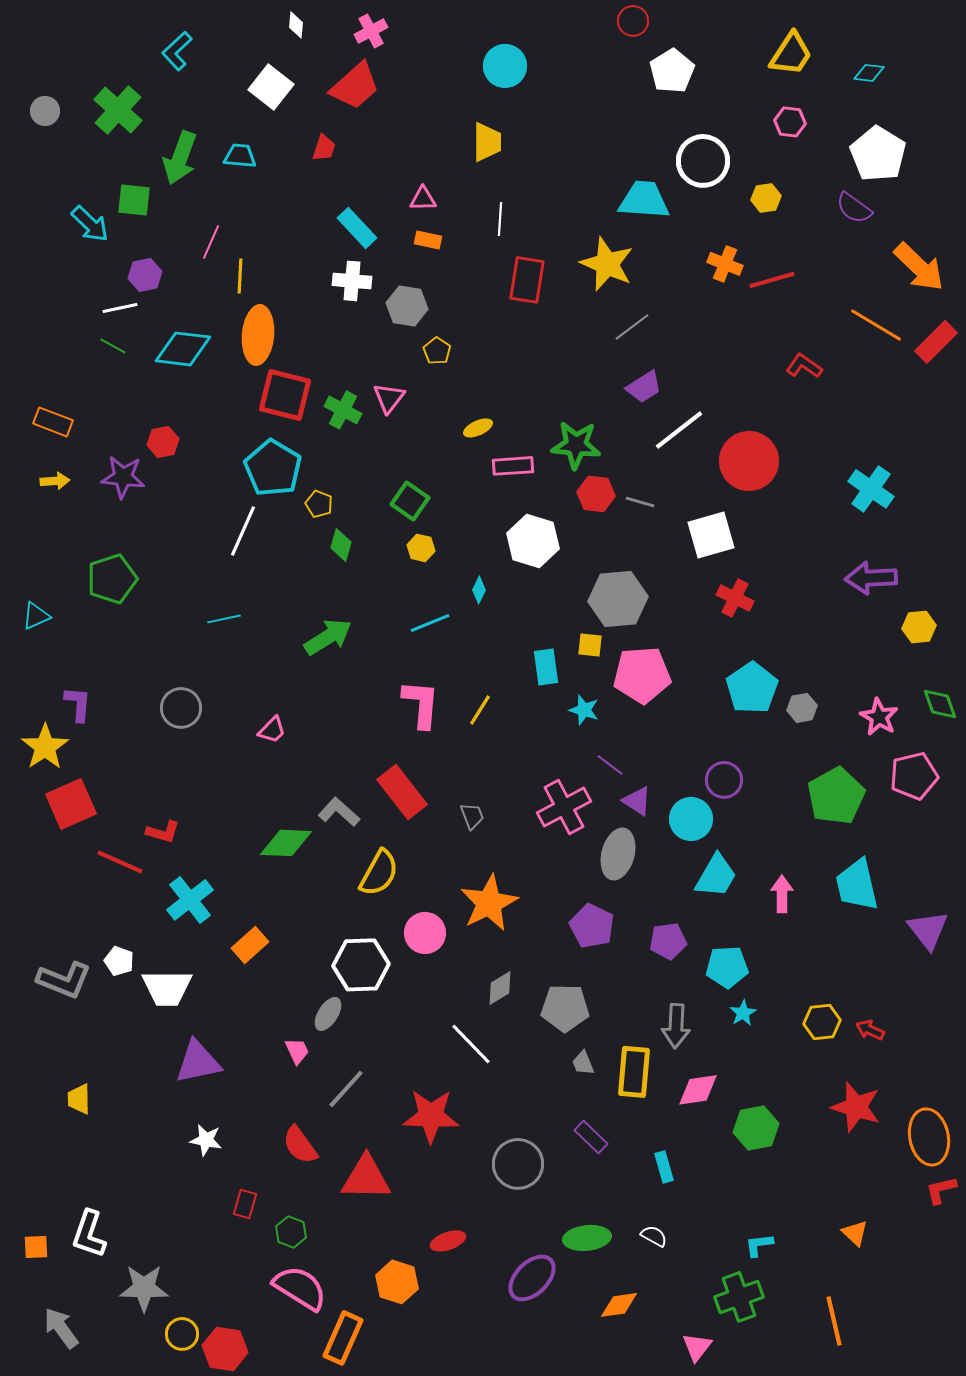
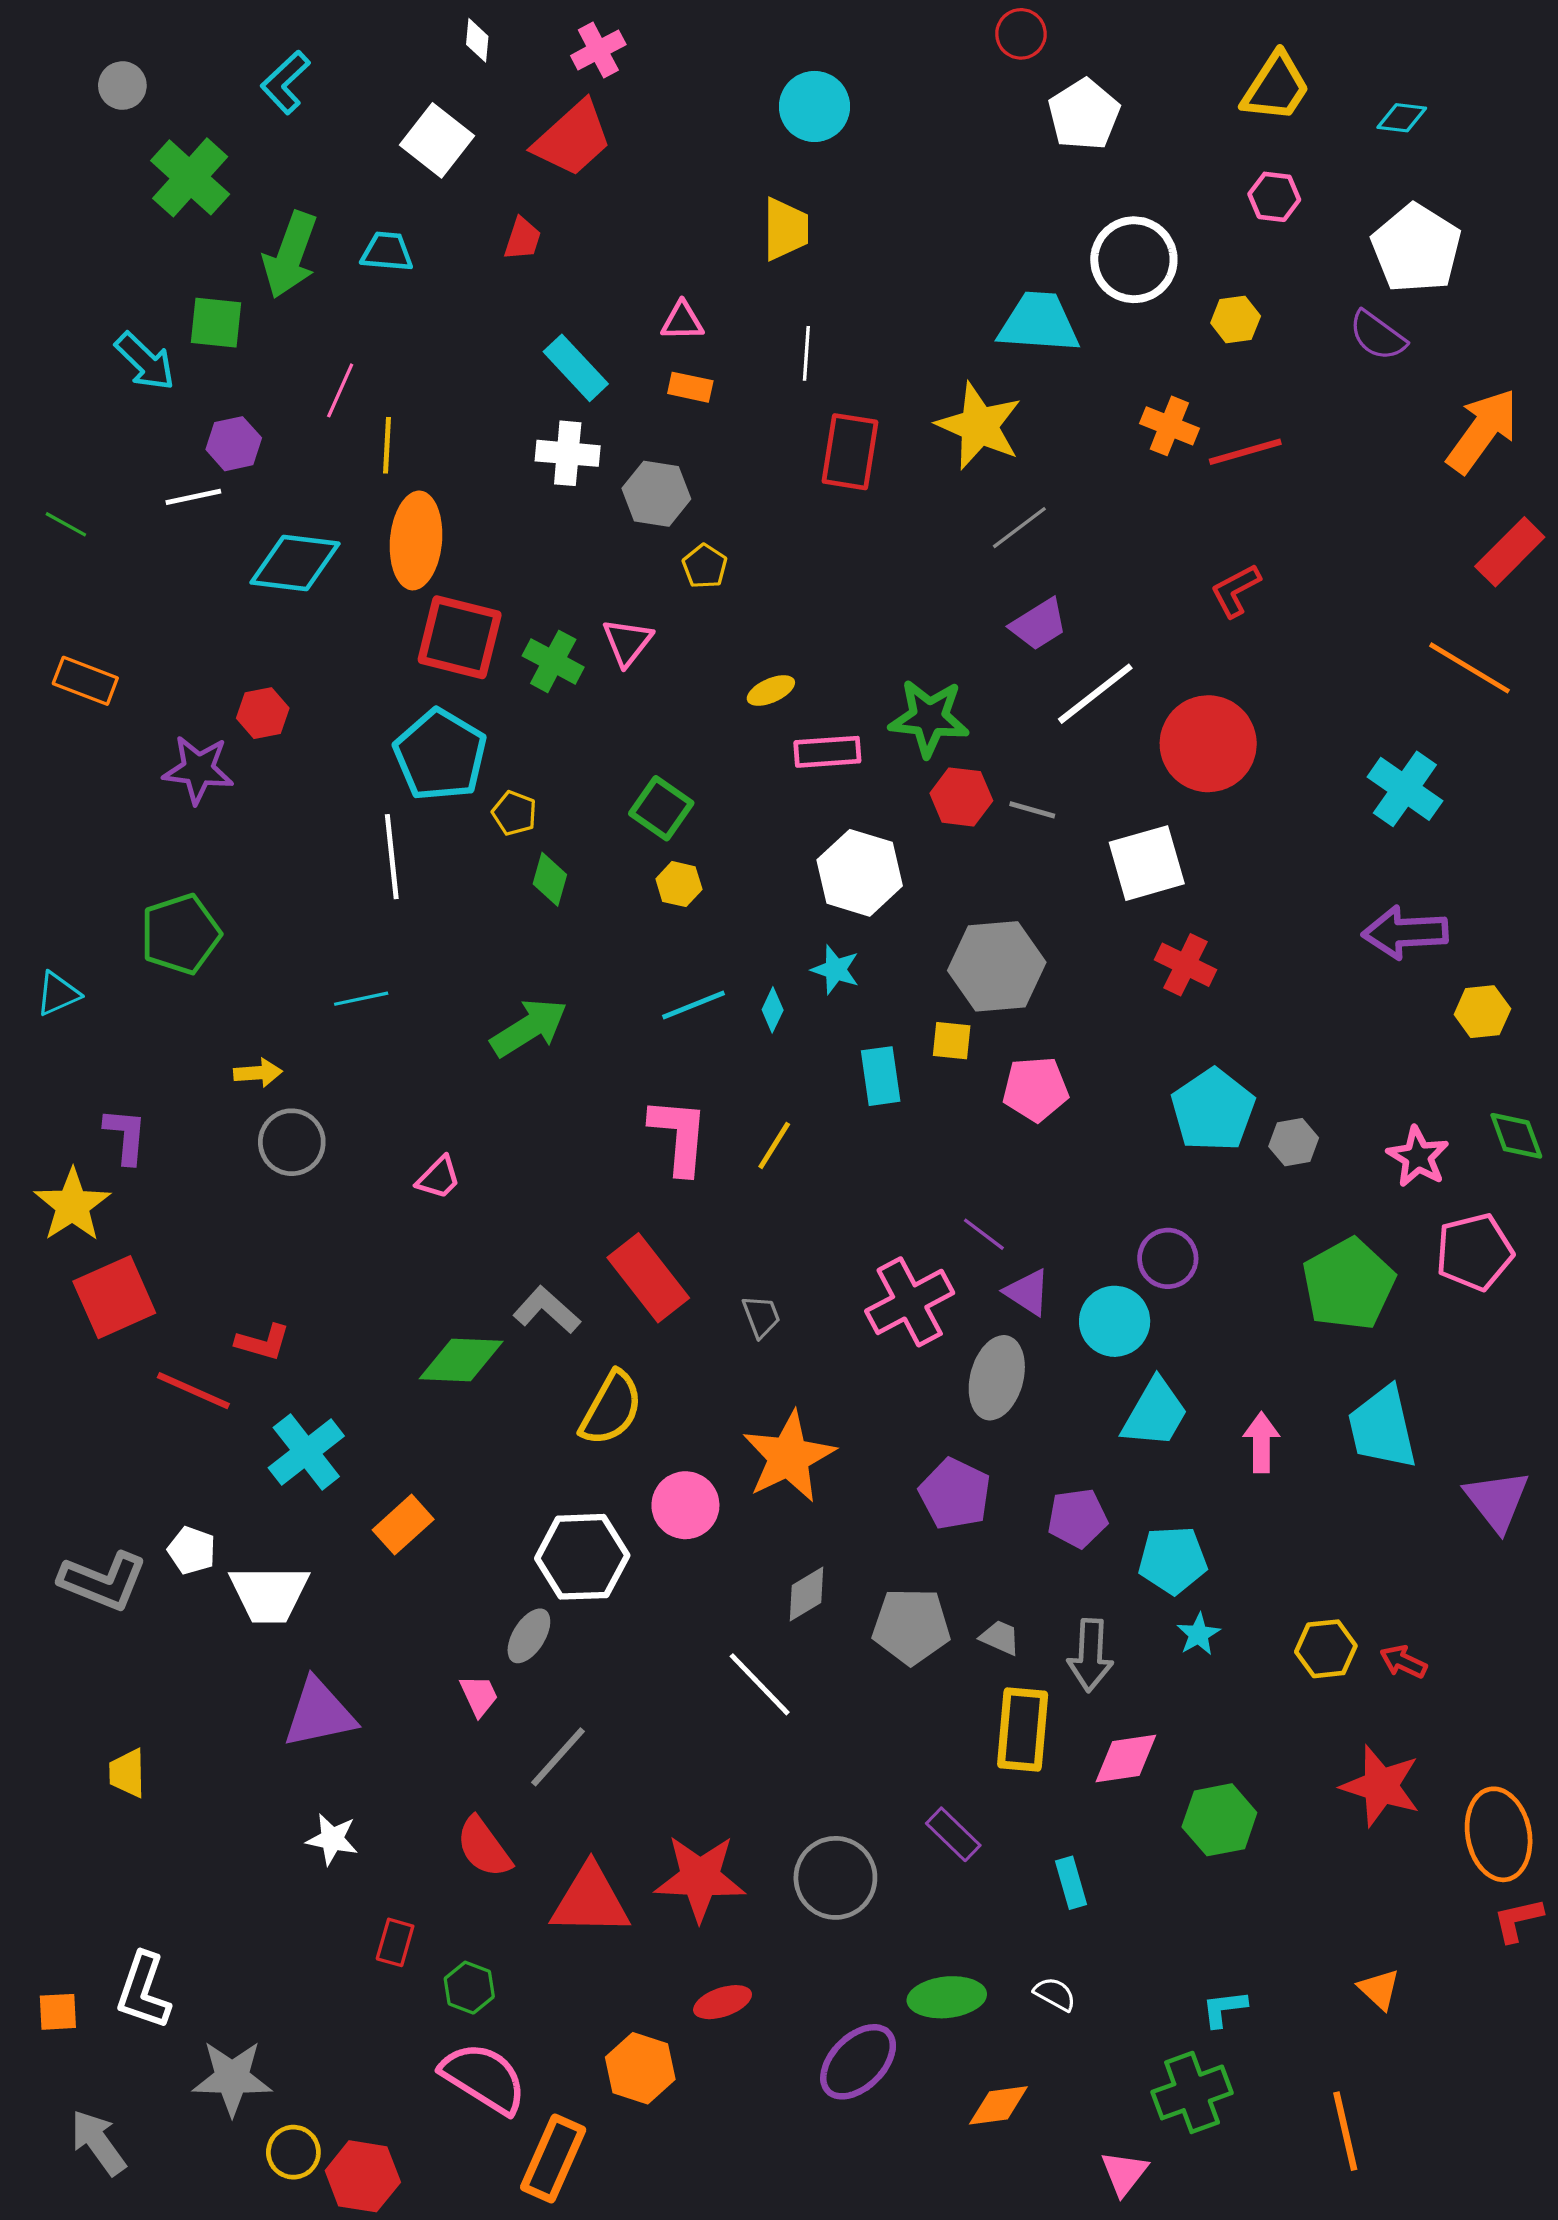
gray circle: (45, 111) -> (122, 86), moved
orange arrow: (919, 267) -> (1482, 431), turned -98
orange line: (876, 325) -> (1469, 668), moved
green line: (113, 346) -> (66, 524), moved
red L-shape: (804, 366) -> (1236, 590), moved, turned -63
yellow arrow: (55, 481) -> (258, 1073), moved
white line: (243, 531) -> (392, 857), turned -30
cyan diamond: (479, 590) -> (773, 1010), moved
pink pentagon: (642, 675) -> (1036, 1089), size x0.7
cyan star: (584, 710) -> (835, 970), moved
gray trapezoid: (583, 1063) -> (1000, 1638), moved, turned 136
red star: (431, 1116) -> (700, 1878), moved

